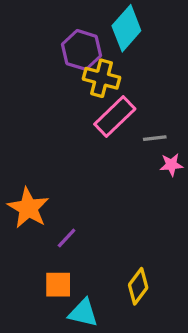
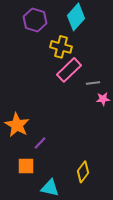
purple hexagon: (82, 50) -> (35, 20), moved
orange square: (58, 285) -> (26, 166), moved

